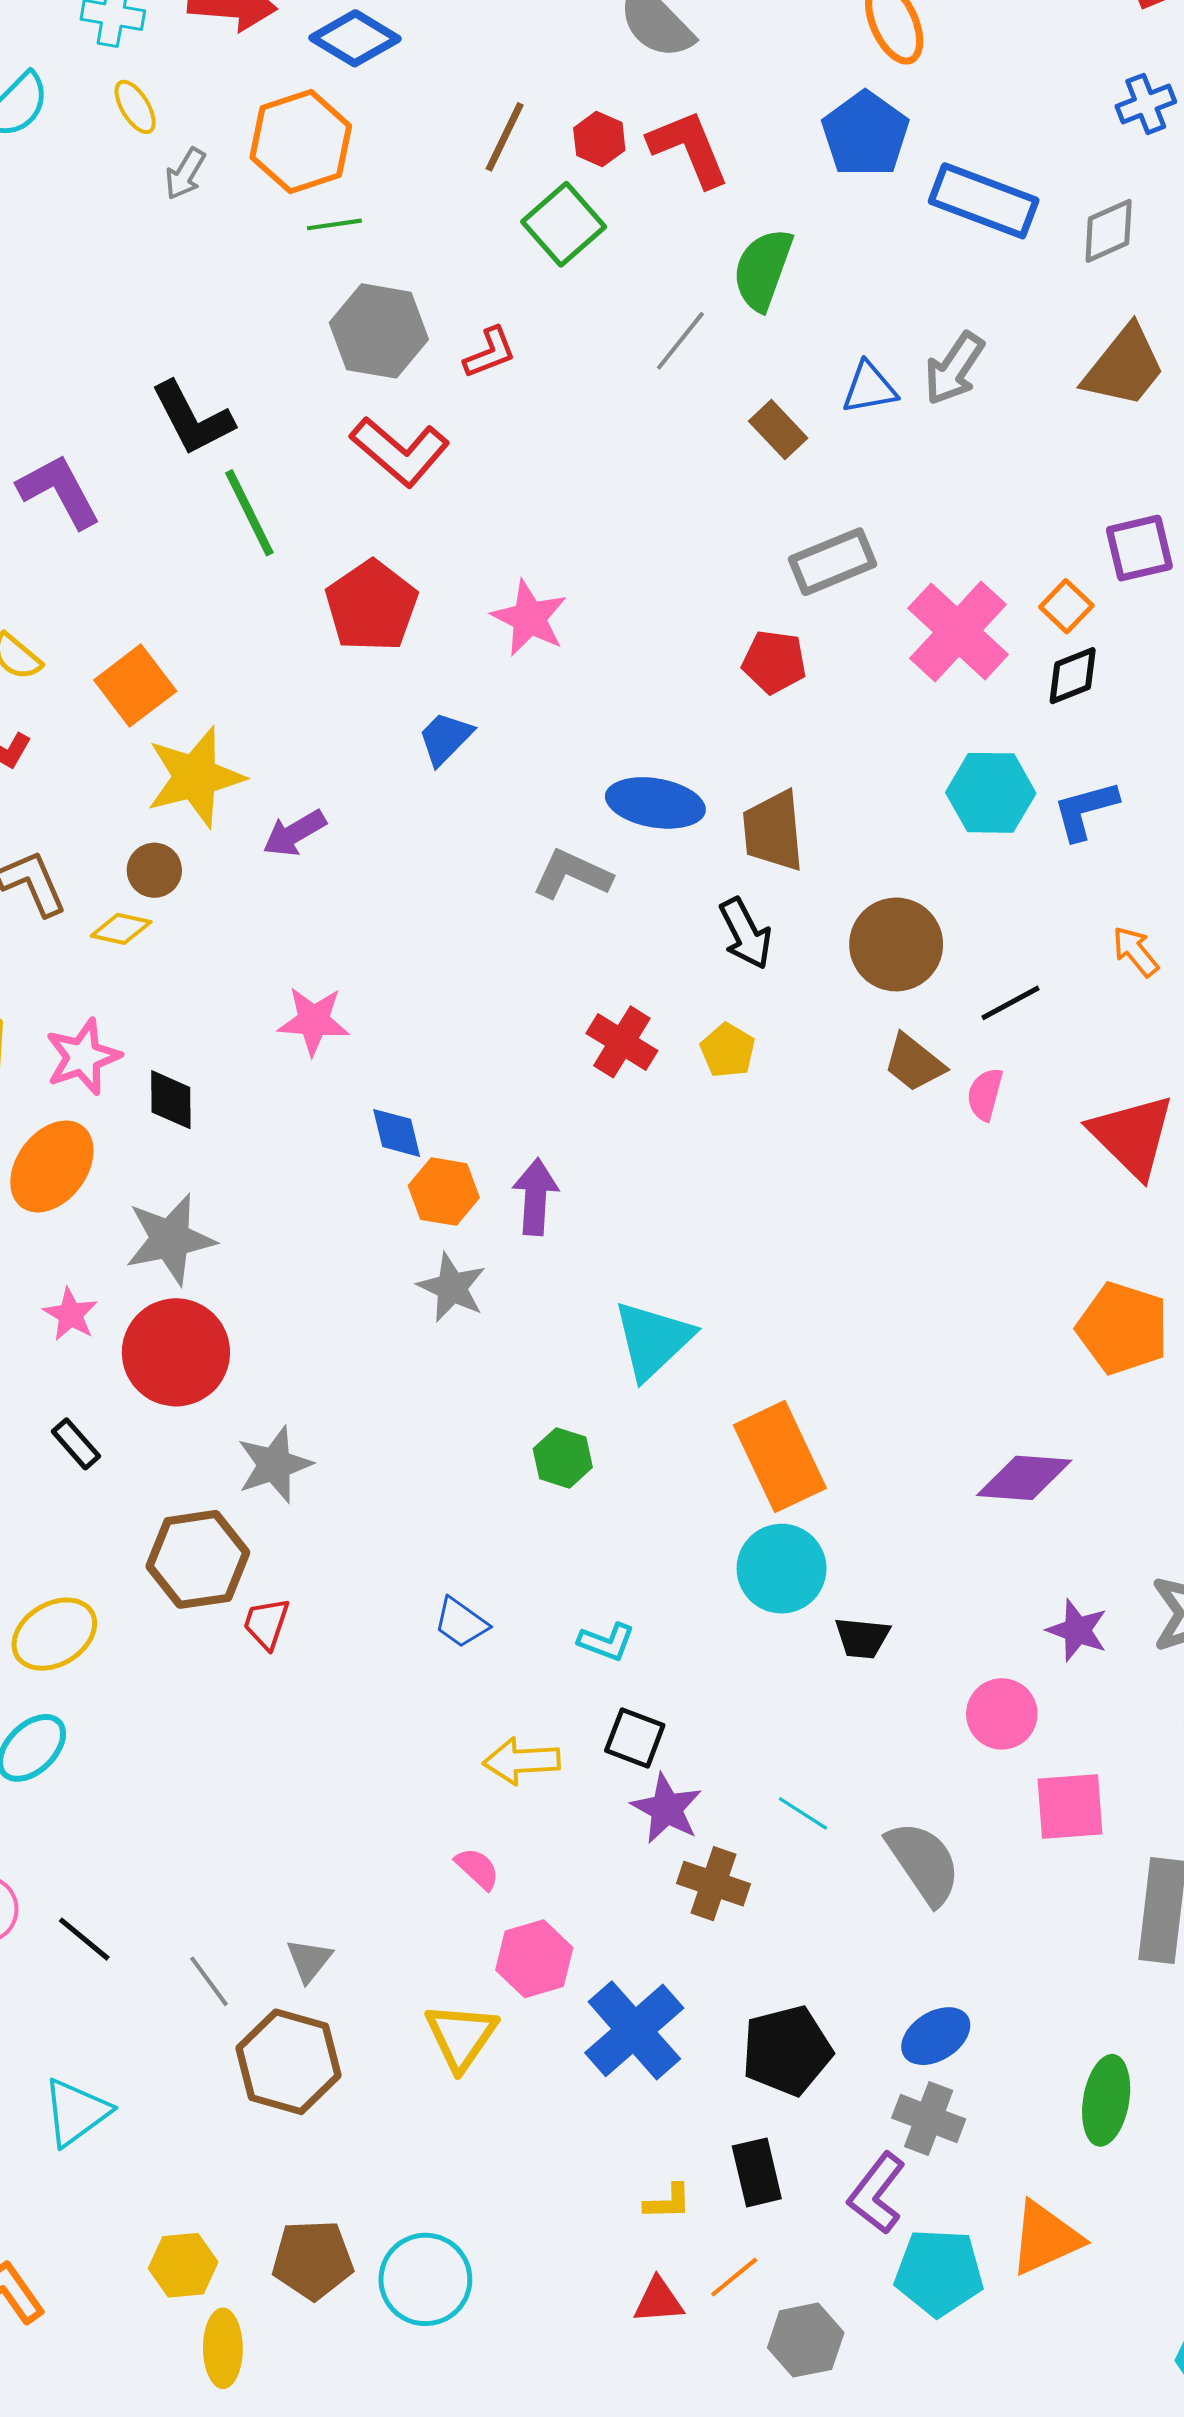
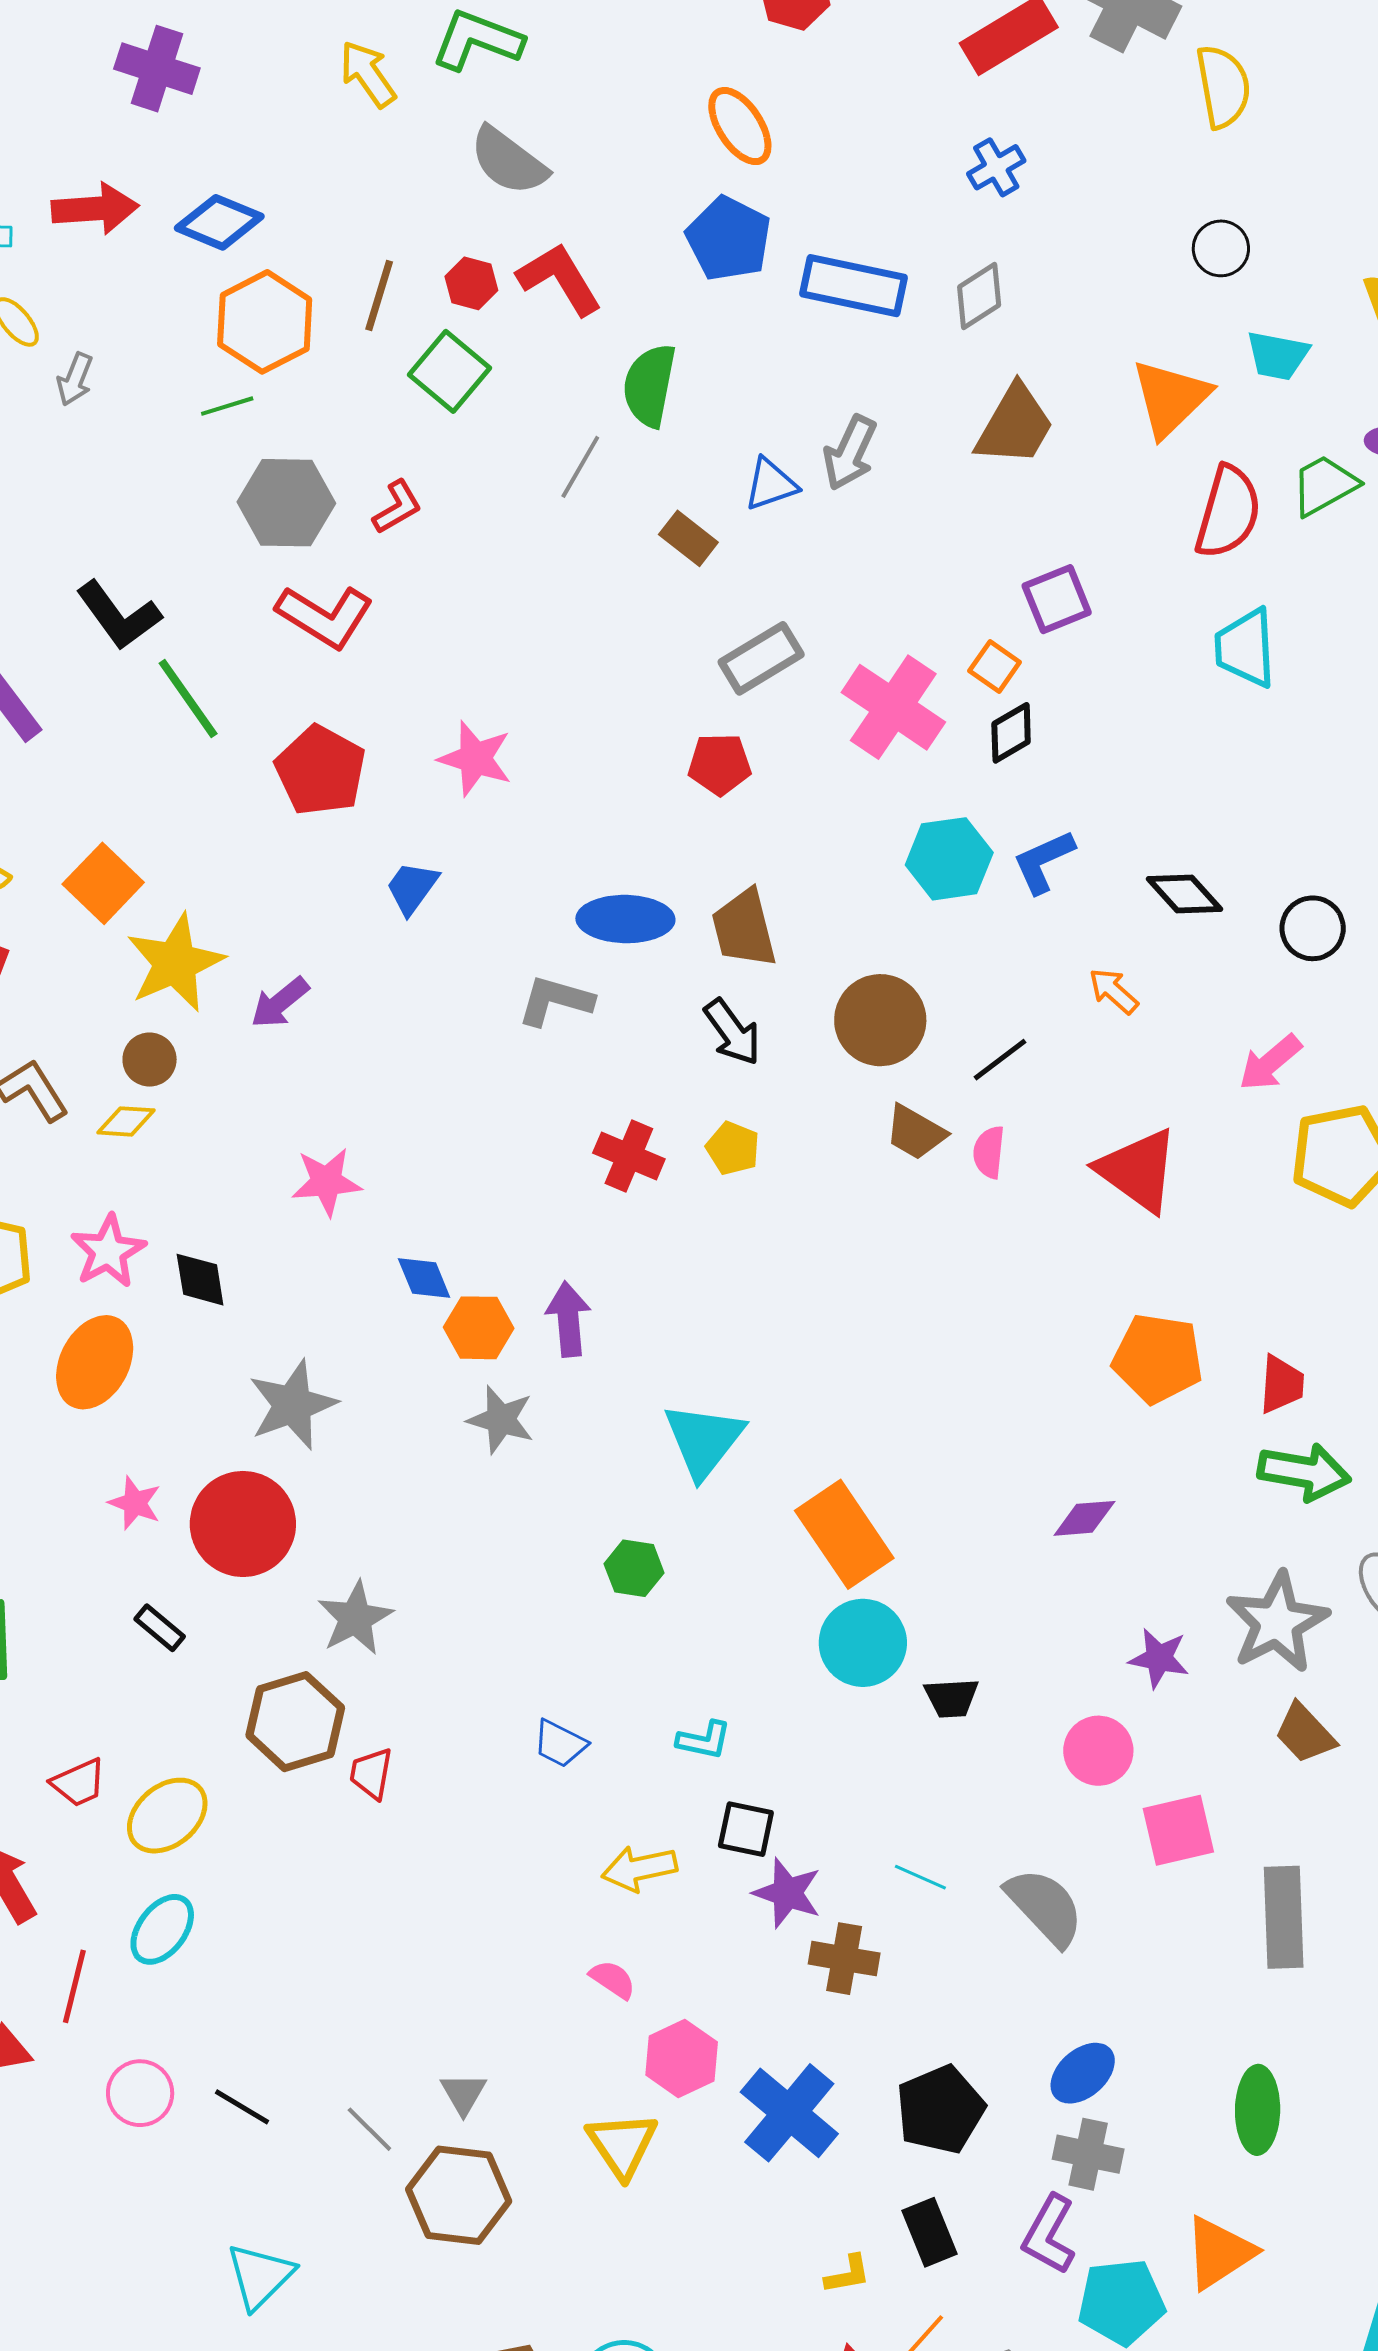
orange hexagon: (301, 142) -> (265, 322), moved
gray star: (170, 1239) -> (293, 1405), moved
purple diamond: (1024, 1478) -> (1084, 1518), size x0.7

